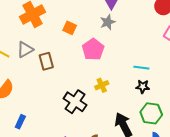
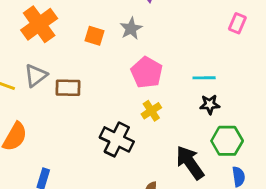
gray star: (108, 22) -> (131, 29), moved
pink pentagon: (93, 49) -> (147, 72), moved
brown rectangle: (46, 61) -> (68, 88), turned -66

